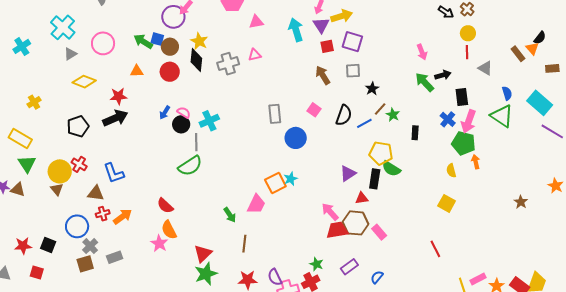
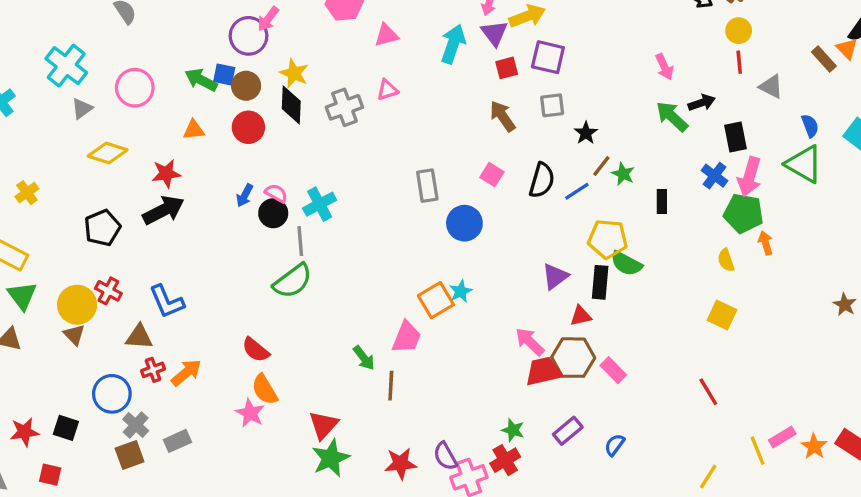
cyan arrow: (296, 30) -> (453, 44), turned 40
brown line: (244, 244) -> (391, 386), moved

